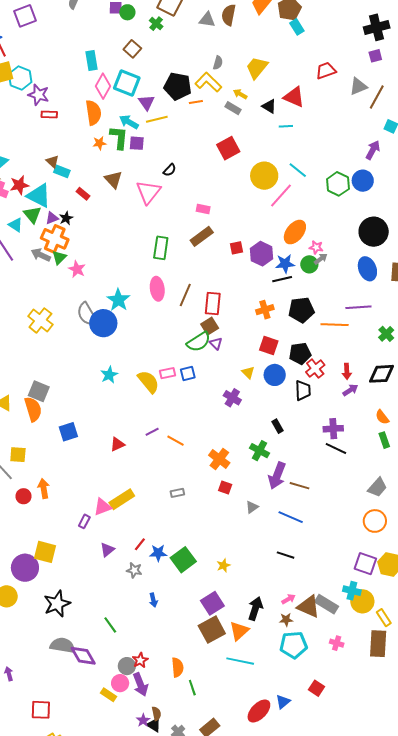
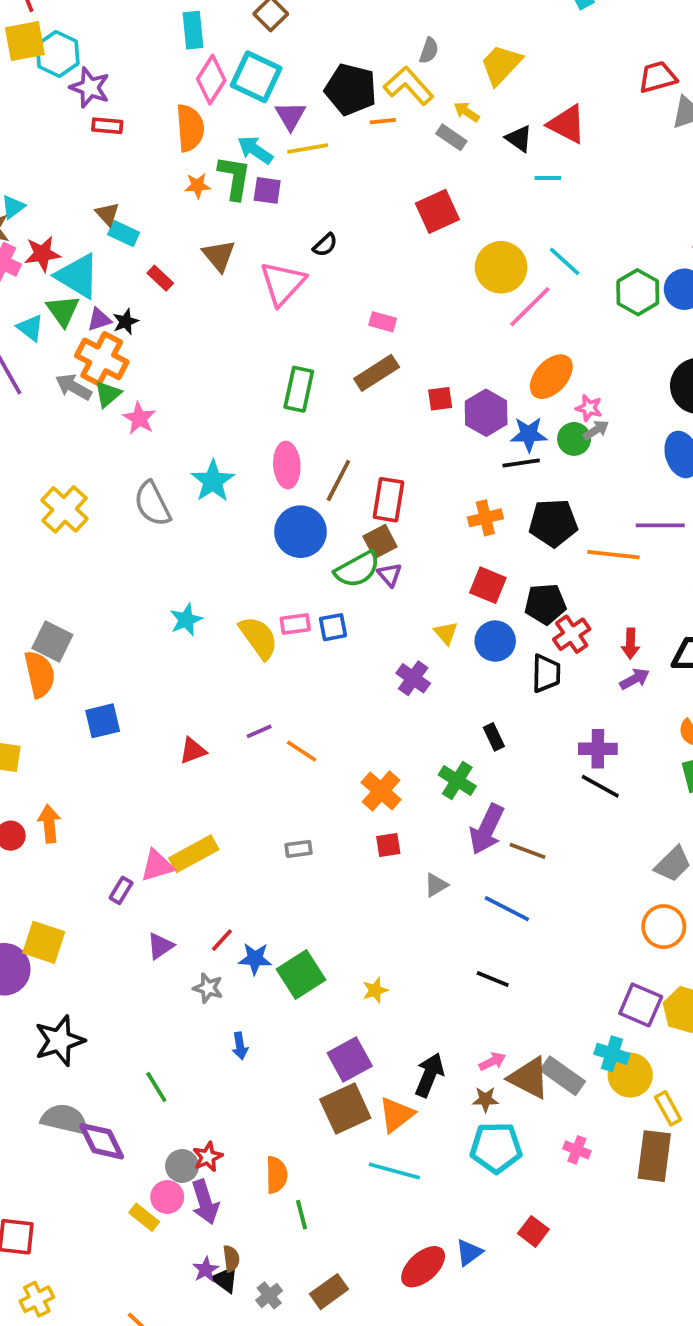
red trapezoid: (326, 71) -> (658, 77), moved
blue circle: (103, 323) -> (301, 532), moved
red square: (225, 488) -> (388, 845), turned -32

